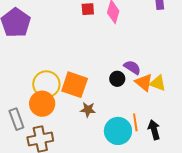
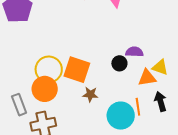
purple semicircle: (132, 67) -> (134, 52), turned -30
orange triangle: (144, 82) -> (147, 78), moved, turned -48
black arrow: (154, 130) -> (160, 101), moved

